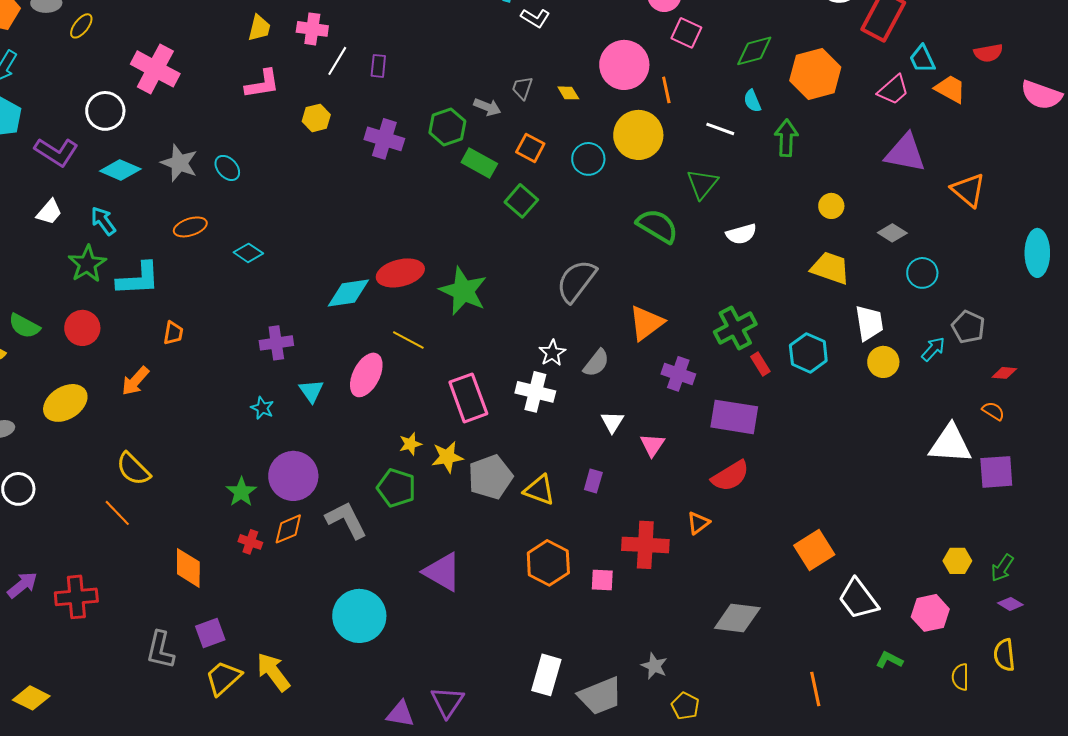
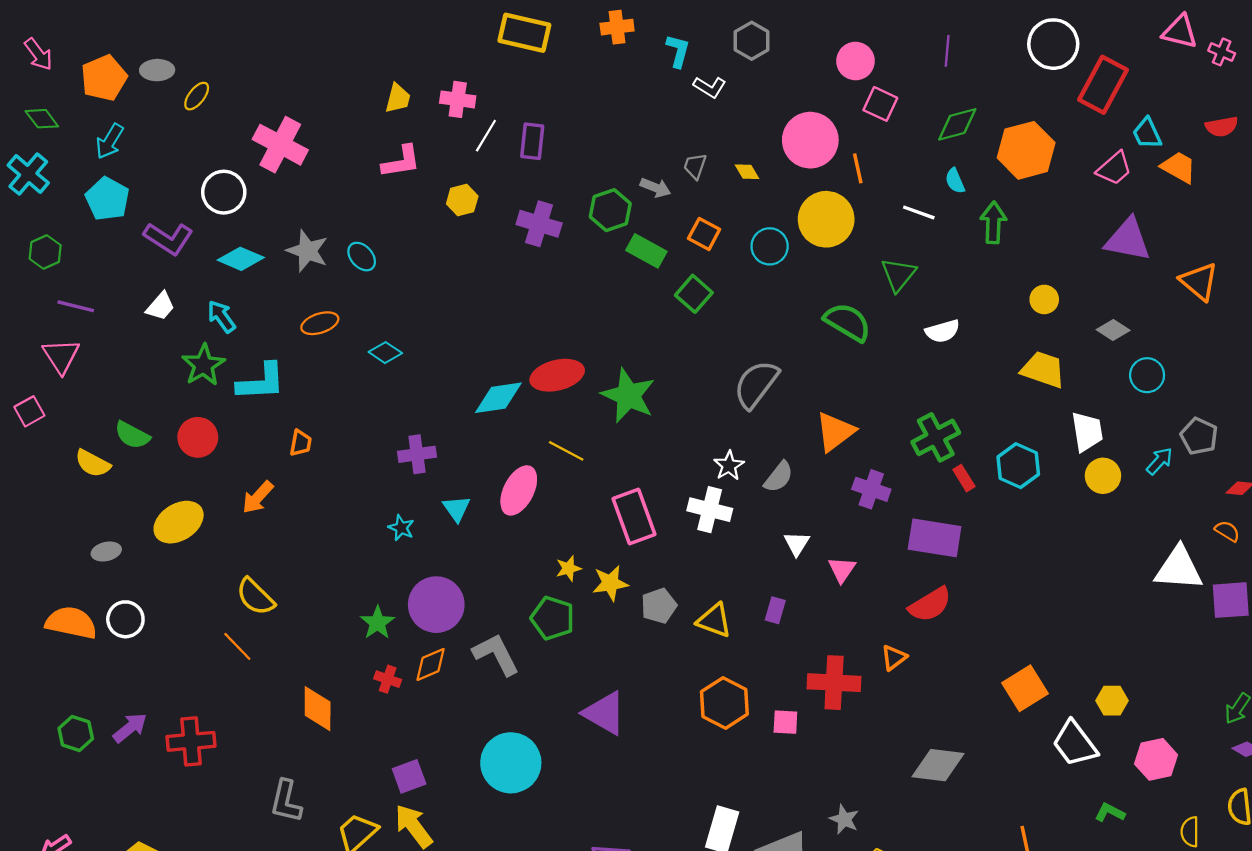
purple rectangle: (378, 66) -> (532, 141), size x1.4
gray pentagon: (490, 477) -> (659, 606), size x0.7
yellow hexagon: (957, 561) -> (1112, 701), moved
purple square: (210, 633) -> (409, 776), moved

